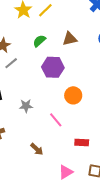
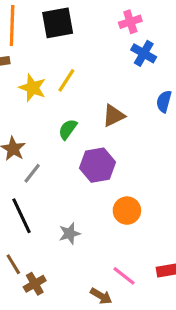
orange circle: (73, 95) -> (127, 211), moved
pink line: (56, 120) -> (124, 276), moved

